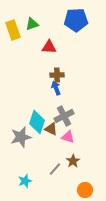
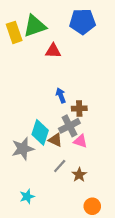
green triangle: (32, 24) -> (35, 26), size x1.6
brown cross: (57, 75) -> (79, 108), moved
pink triangle: (68, 137) -> (80, 141), moved
gray line: (55, 169) -> (60, 166), moved

